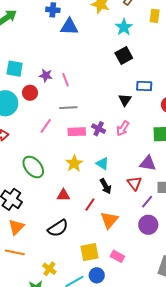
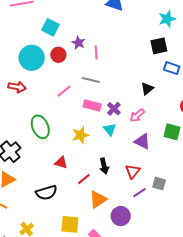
blue rectangle: (144, 86) -> (172, 68), moved
cyan triangle: (102, 163) -> (110, 129), moved
purple triangle: (148, 163) -> (142, 141), moved
purple circle: (148, 225) -> (121, 216), moved

